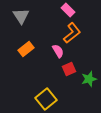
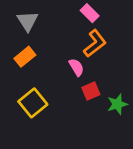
orange rectangle: (26, 49) -> (25, 57), moved
yellow square: (46, 99) -> (33, 103), moved

